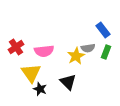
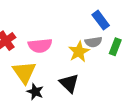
blue rectangle: (103, 30) -> (101, 20), moved

